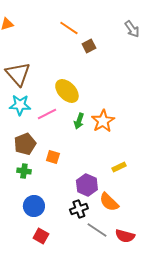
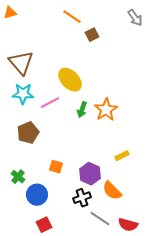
orange square: (53, 157) -> (56, 167), moved
green cross: (24, 171) -> (18, 177), moved, turned 32
red square: (41, 236) -> (44, 225), turned 35

